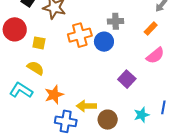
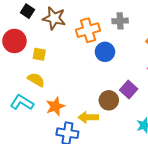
gray cross: (116, 21) -> (120, 21), moved
orange cross: (80, 35) -> (88, 30), moved
brown circle: (108, 120) -> (109, 100), moved

